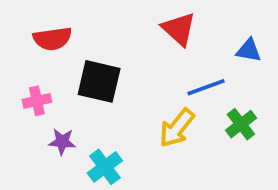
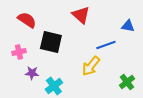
red triangle: (179, 29) -> (81, 15), moved
red semicircle: (52, 39) -> (27, 20), turned -138
green cross: (241, 124) -> (127, 82), moved

